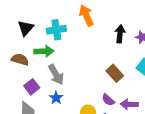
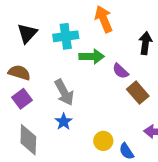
green arrow: (44, 51) -> (92, 56), moved
purple square: (32, 87) -> (22, 99), moved
purple semicircle: (108, 100) -> (121, 71), moved

